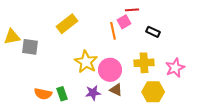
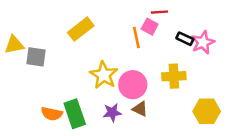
pink square: (124, 22) -> (150, 27), turned -32
pink star: (175, 68) -> (203, 42), moved
yellow hexagon: (153, 92) -> (207, 111), moved
green rectangle: (62, 94) -> (75, 114), size x1.6

